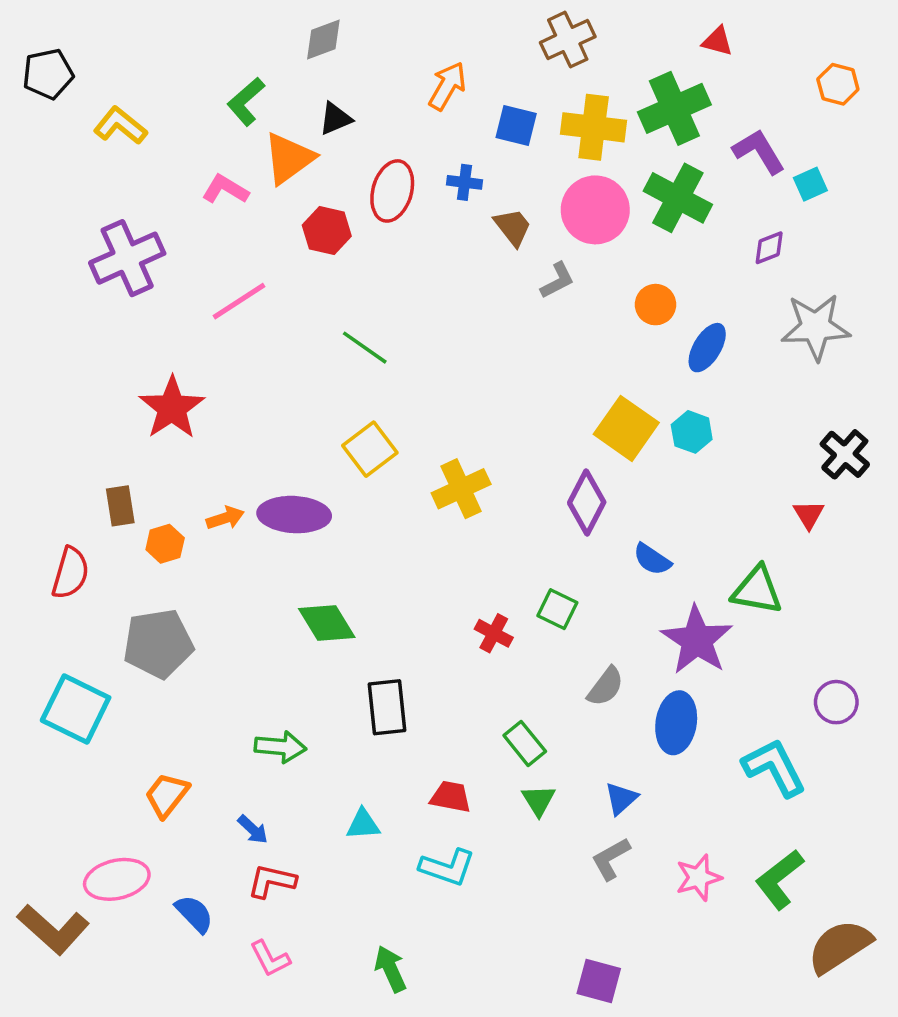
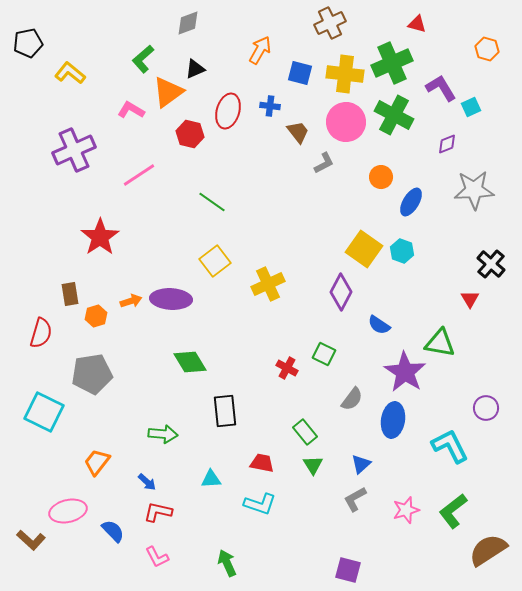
brown L-shape: (53, 929) -> (31, 540), size x0.7

